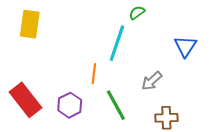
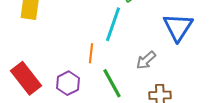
blue triangle: (185, 46) -> (178, 27), size x1.4

